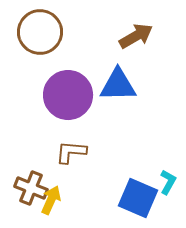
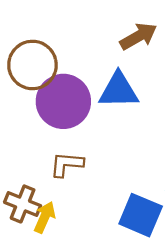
brown circle: (40, 32) -> (32, 65), moved

